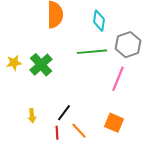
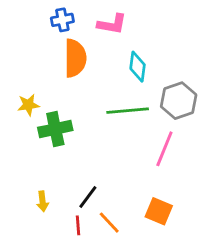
yellow star: (14, 63) -> (28, 105), moved
green cross: (41, 65) -> (55, 129), turned 30

